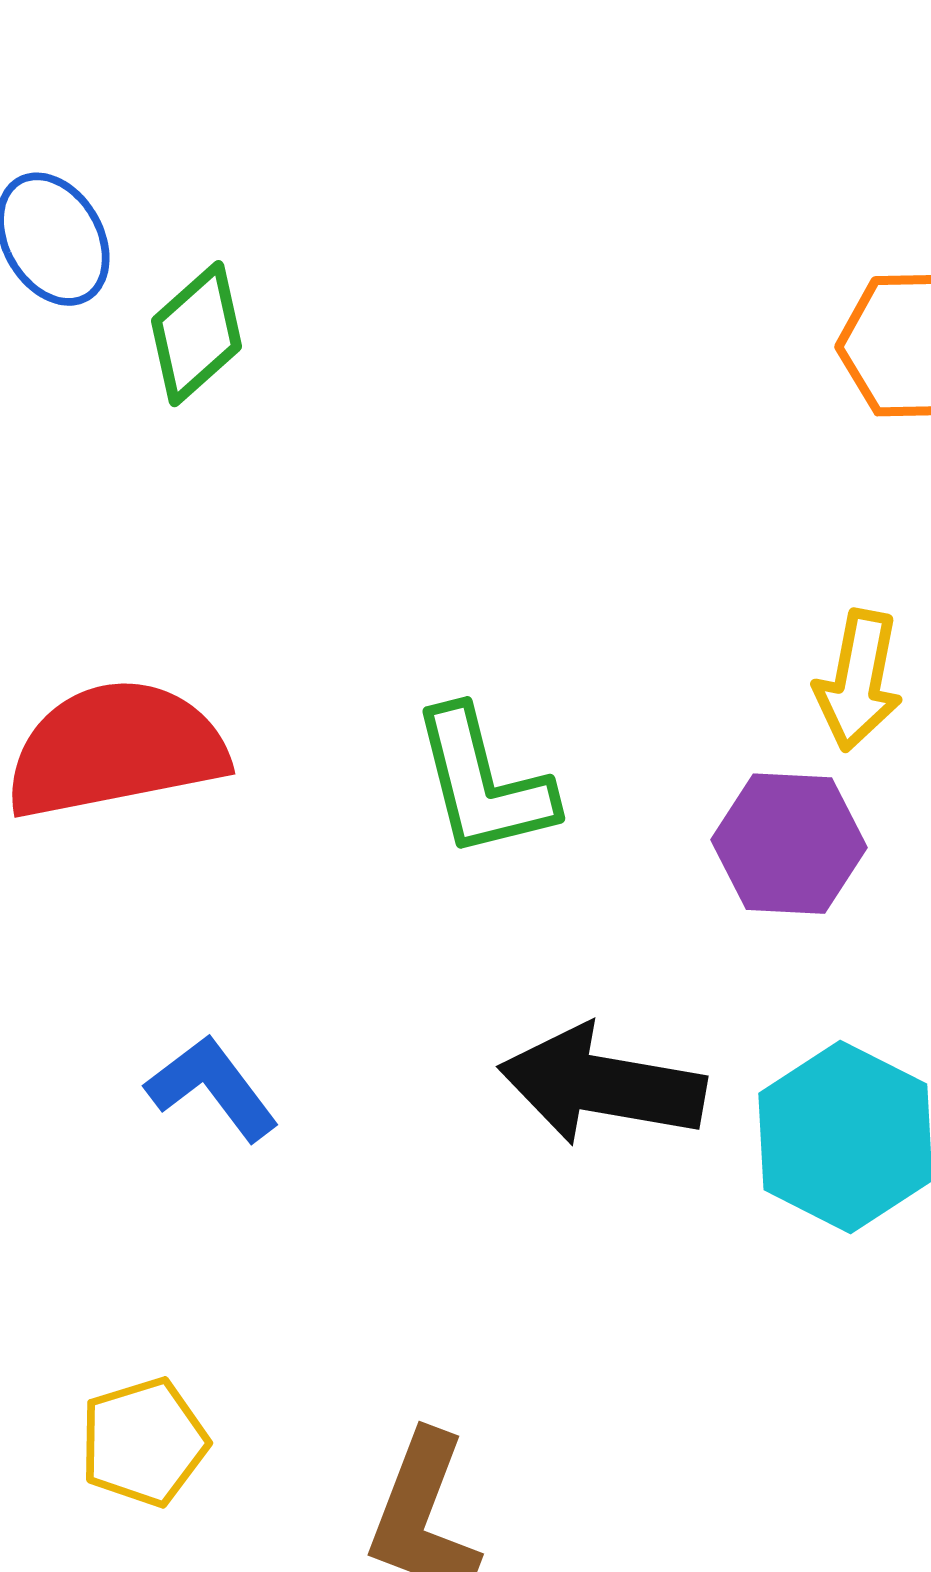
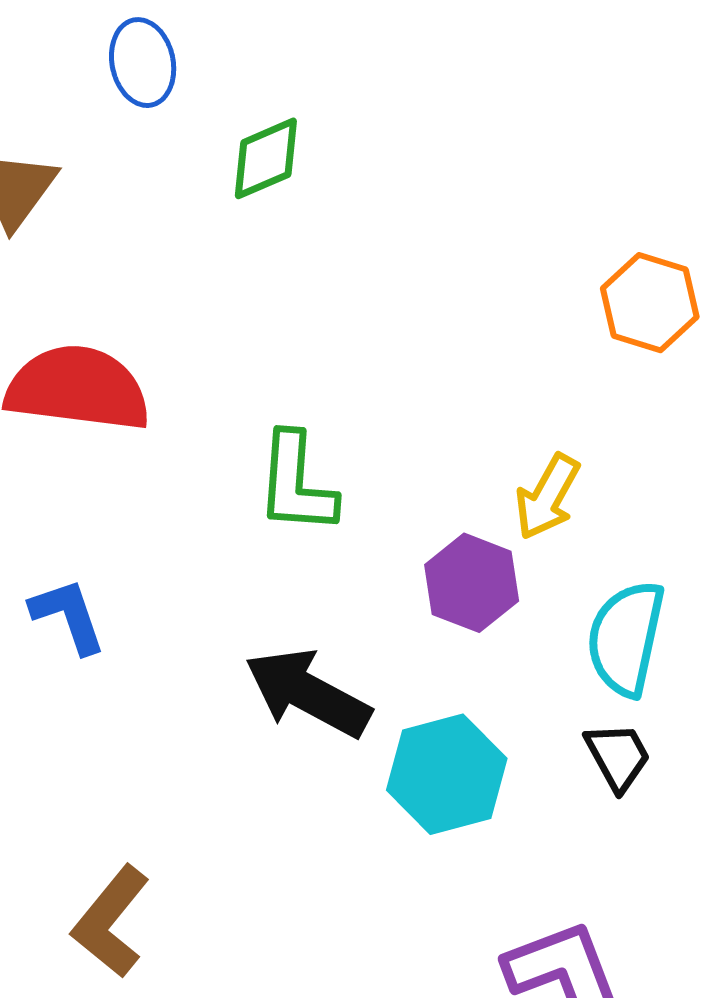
green diamond: (197, 334) -> (266, 158), moved

